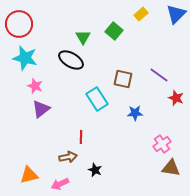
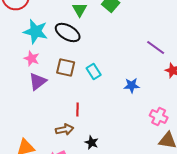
cyan star: (25, 58) -> (36, 32), moved
brown square: (123, 79) -> (66, 68), moved
cyan rectangle: (97, 99) -> (94, 72), size x0.7
pink cross: (162, 144) -> (159, 116), turned -30

